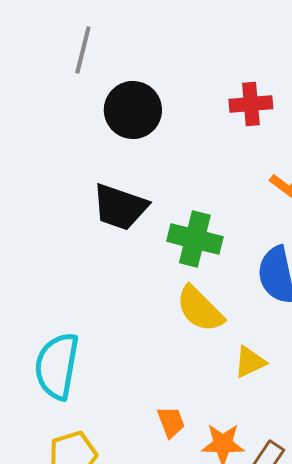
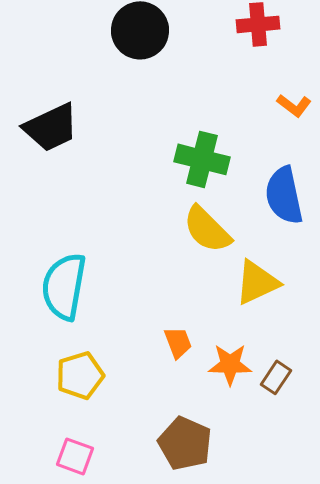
black trapezoid: (120, 207) -> (51, 127), moved, turned -44
yellow triangle: (250, 362) -> (257, 282), size x1.4

